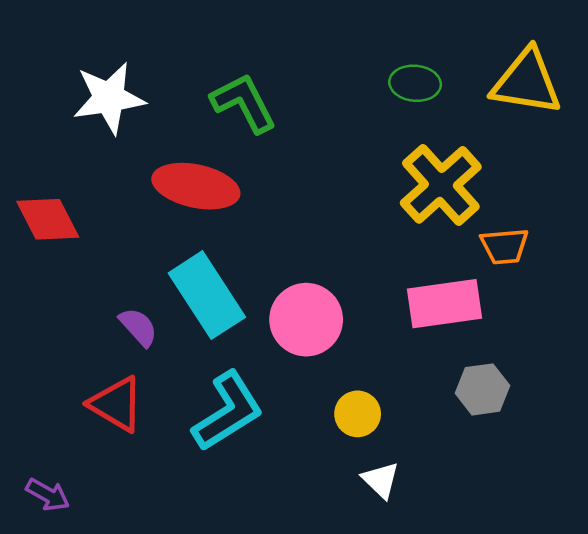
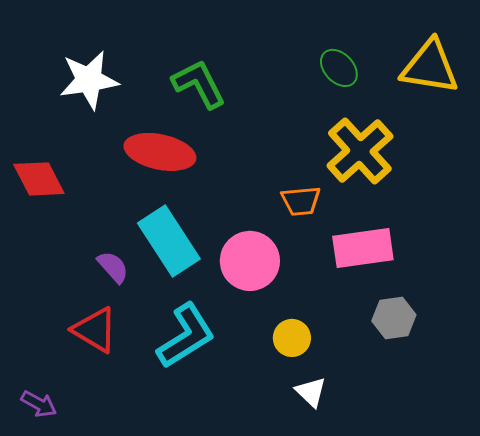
green ellipse: (415, 83) -> (339, 68), turned 42
orange trapezoid: (504, 246) -> (301, 201), moved

